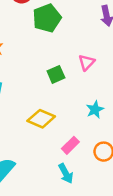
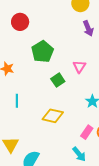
green pentagon: (47, 18) -> (43, 52), moved
pink rectangle: (70, 145) -> (87, 132), moved

